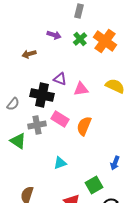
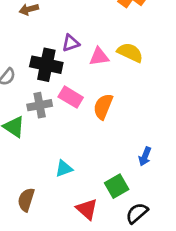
purple triangle: (60, 79) -> (71, 43), turned -40
yellow semicircle: (115, 86) -> (130, 53), moved
cyan triangle: (60, 163) -> (64, 169), moved

